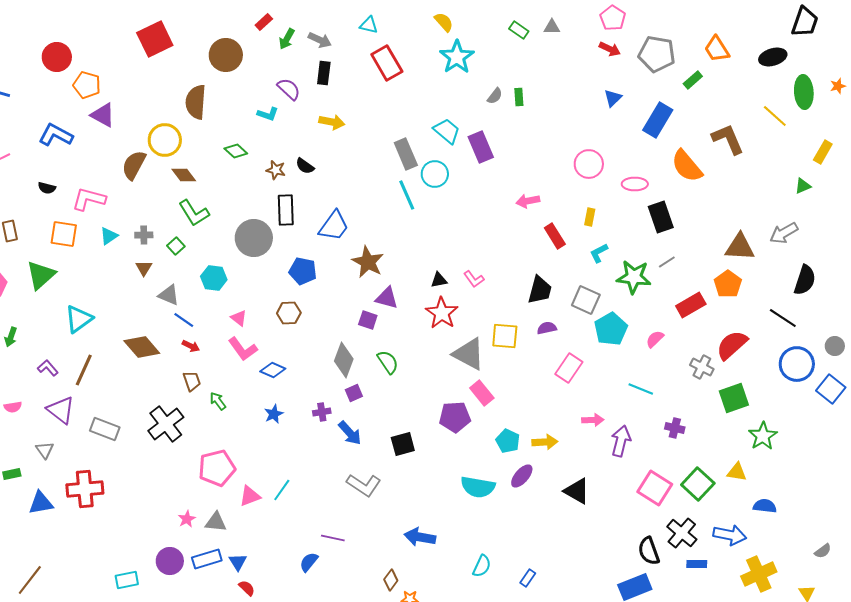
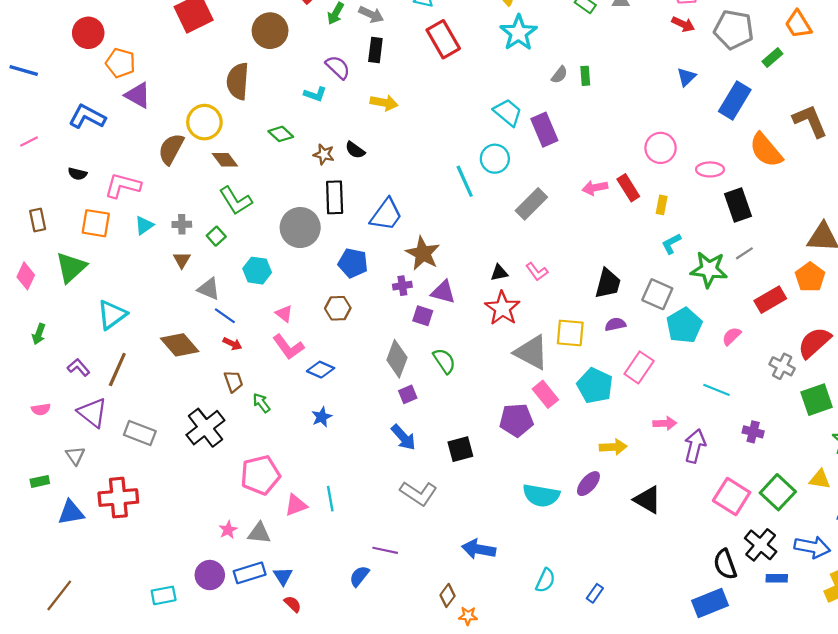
gray rectangle: (406, 154) -> (531, 204), moved, turned 68
red rectangle: (555, 236) -> (628, 188), moved
purple cross: (322, 412) -> (402, 286), moved
cyan pentagon: (508, 441) -> (595, 386), moved, size x1.4
cyan line: (282, 490) -> (330, 499), turned -45

